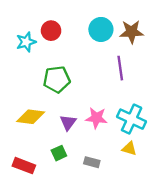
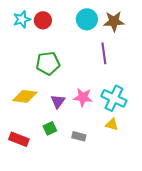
cyan star: (26, 42) -> (22, 19), moved

